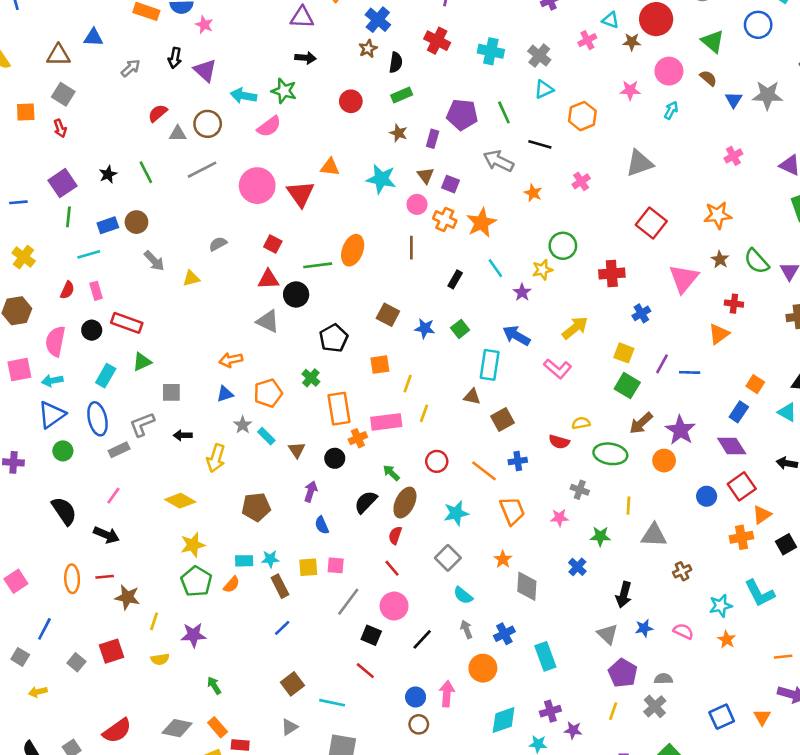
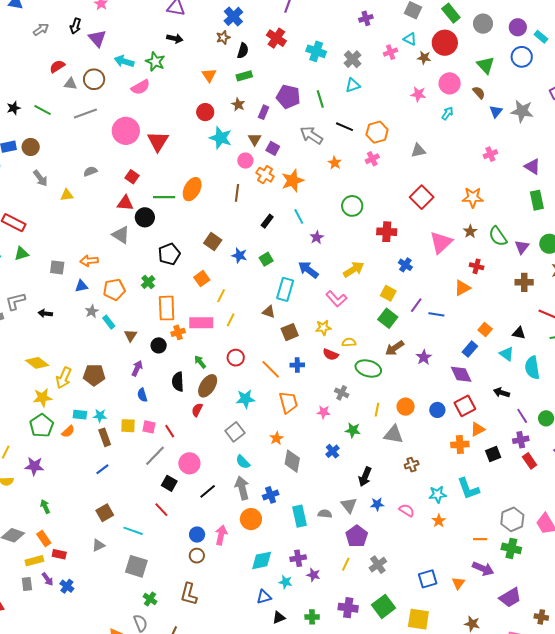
red circle: (351, 101) -> (205, 112), moved
orange hexagon: (582, 116) -> (377, 132), moved
gray triangle: (640, 163) -> (418, 151), size x0.7
orange triangle: (330, 167) -> (209, 75), moved, turned 42
green line: (146, 172) -> (43, 110), turned -42
yellow star: (542, 270) -> (323, 328), moved
blue cross: (641, 313) -> (405, 265), turned -32
orange square: (380, 365) -> (202, 279), turned -35
gray square: (171, 392) -> (57, 267), moved
purple star: (680, 430) -> (424, 357), size x0.7
yellow arrow: (216, 458) -> (64, 378), moved
orange circle: (664, 461) -> (406, 407), moved
black semicircle: (366, 502) -> (178, 382), turned -54
red line: (392, 568) -> (170, 431), moved
gray arrow: (466, 629) -> (242, 488), size x1.6
gray semicircle: (663, 679) -> (325, 514), moved

